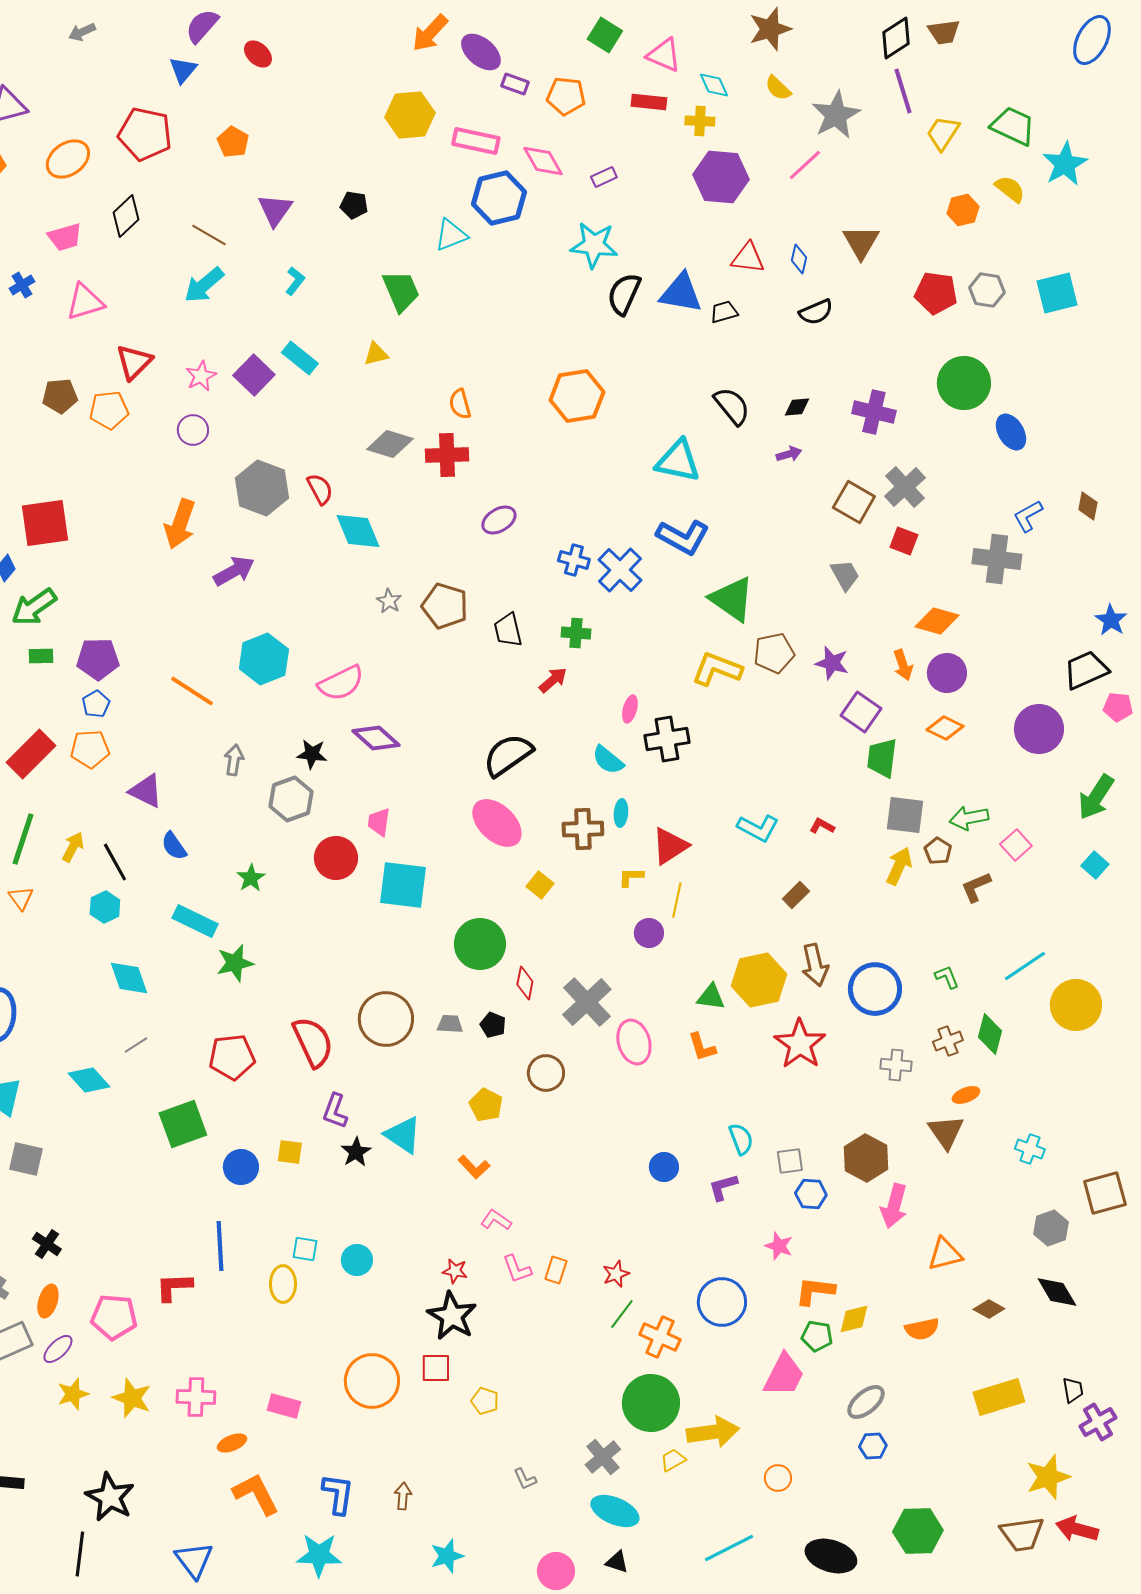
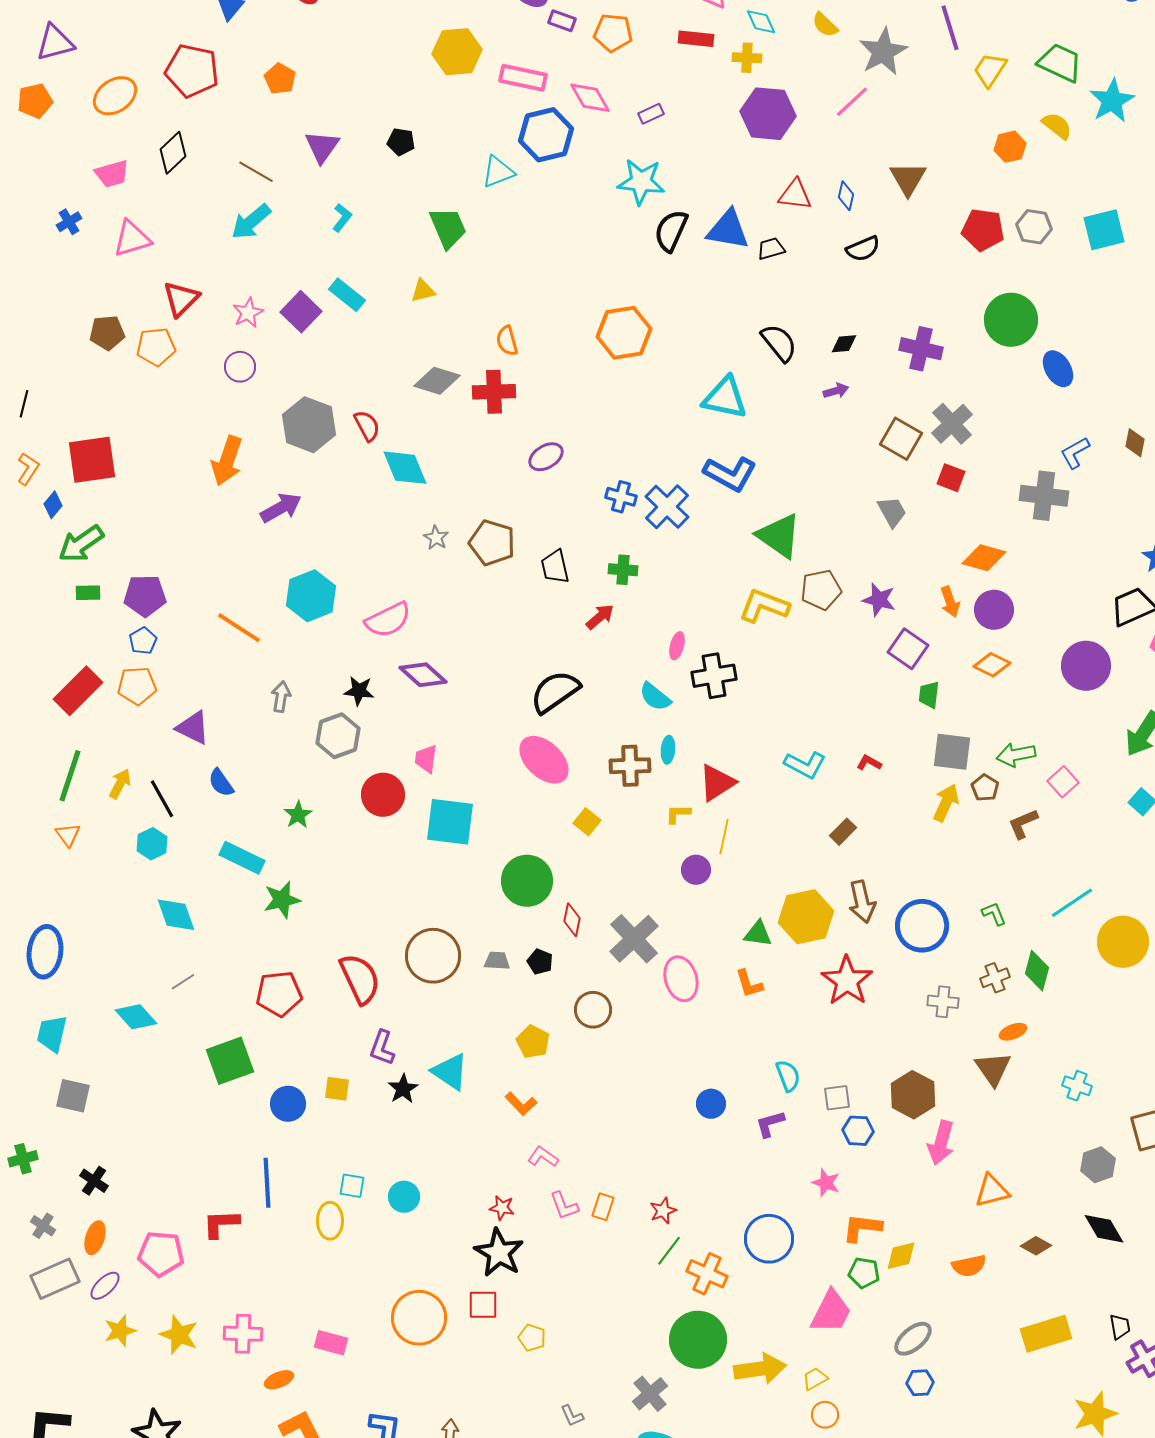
green trapezoid: (882, 758) -> (929, 695), size x0.7
yellow trapezoid: (673, 1460) -> (815, 1379), moved

